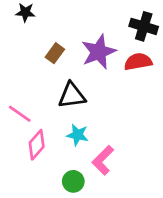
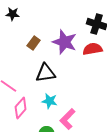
purple star: (99, 52) -> (65, 42), turned -30

